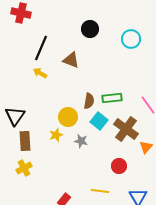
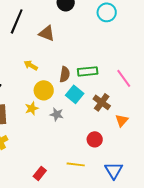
yellow arrow: (40, 73) -> (31, 65), moved
brown cross: (126, 129) -> (102, 102), size x0.7

